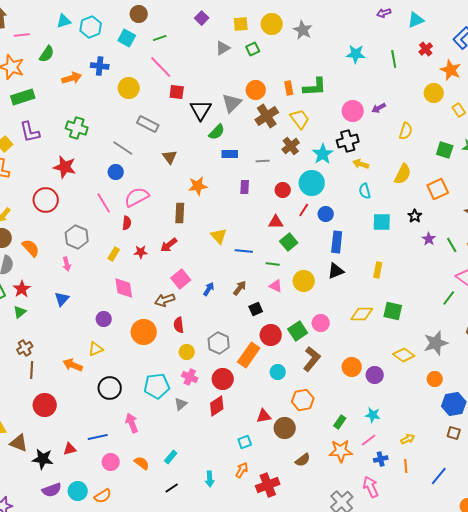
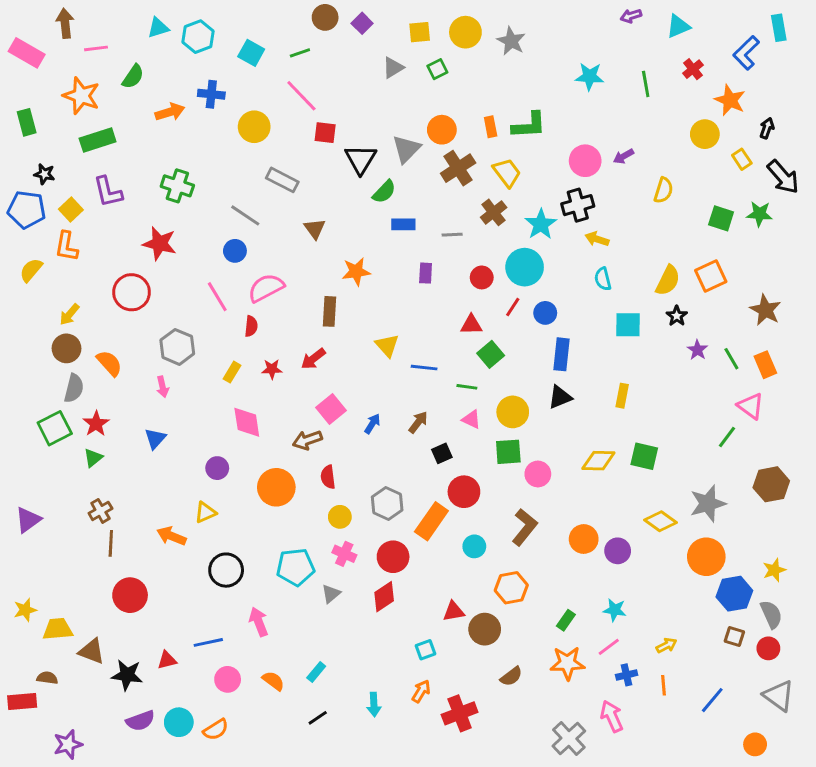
brown circle: (139, 14) -> (325, 17), moved
yellow semicircle: (403, 174) -> (668, 280), moved
green square: (298, 331) -> (508, 452), moved, turned 30
orange circle: (435, 379) -> (706, 557), size x1.6

